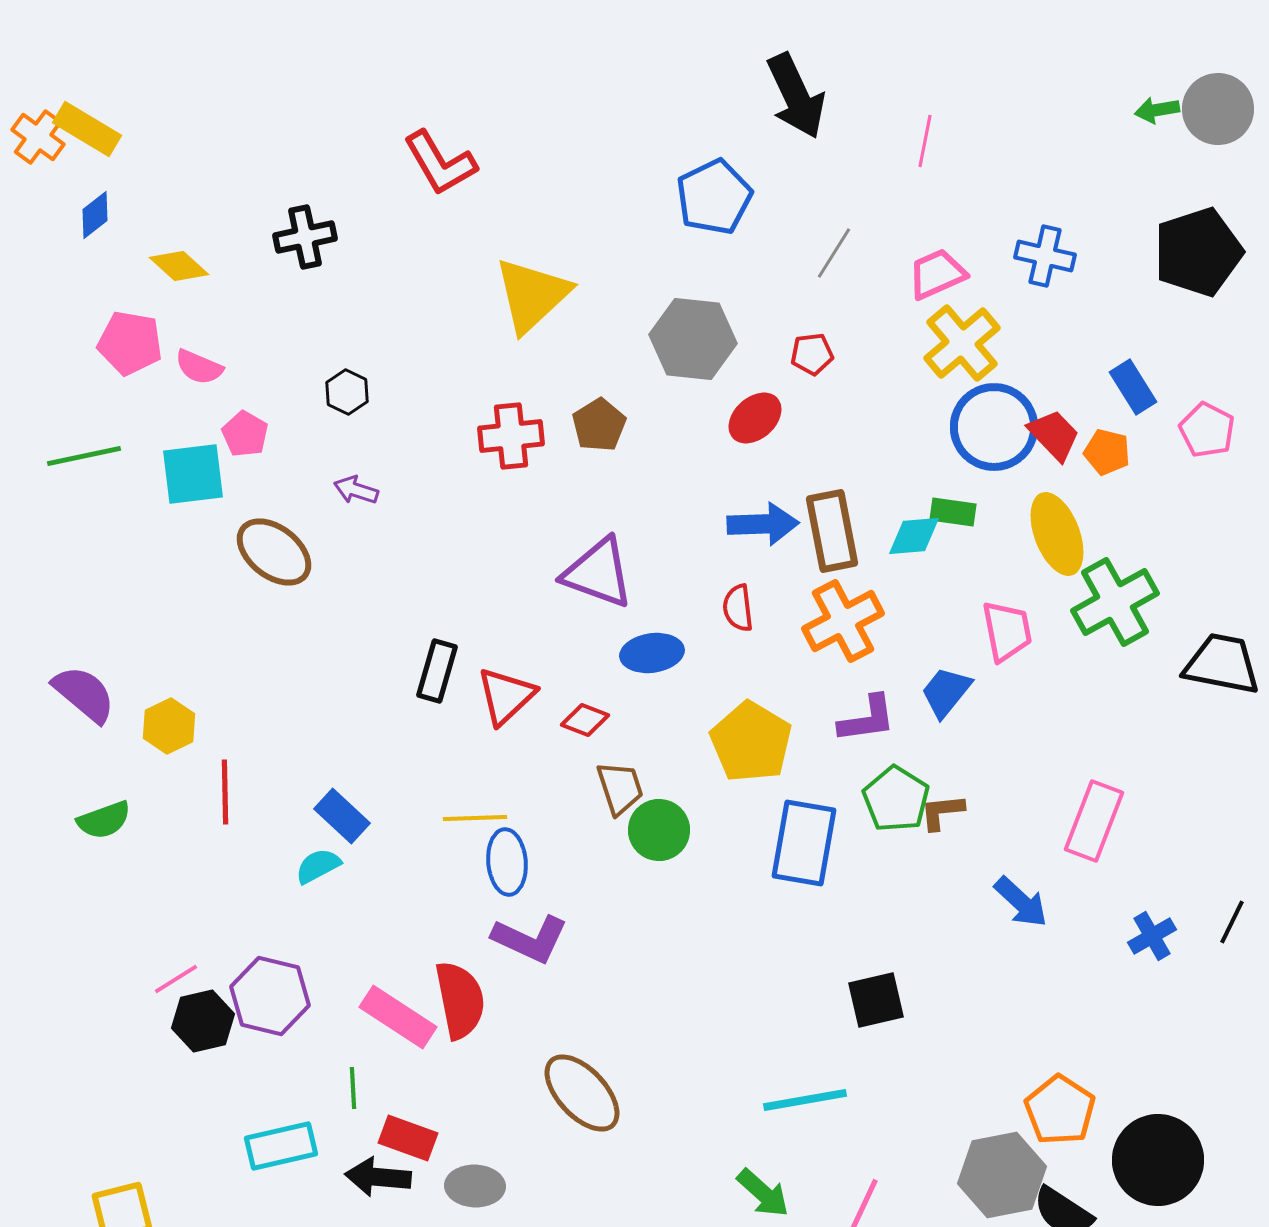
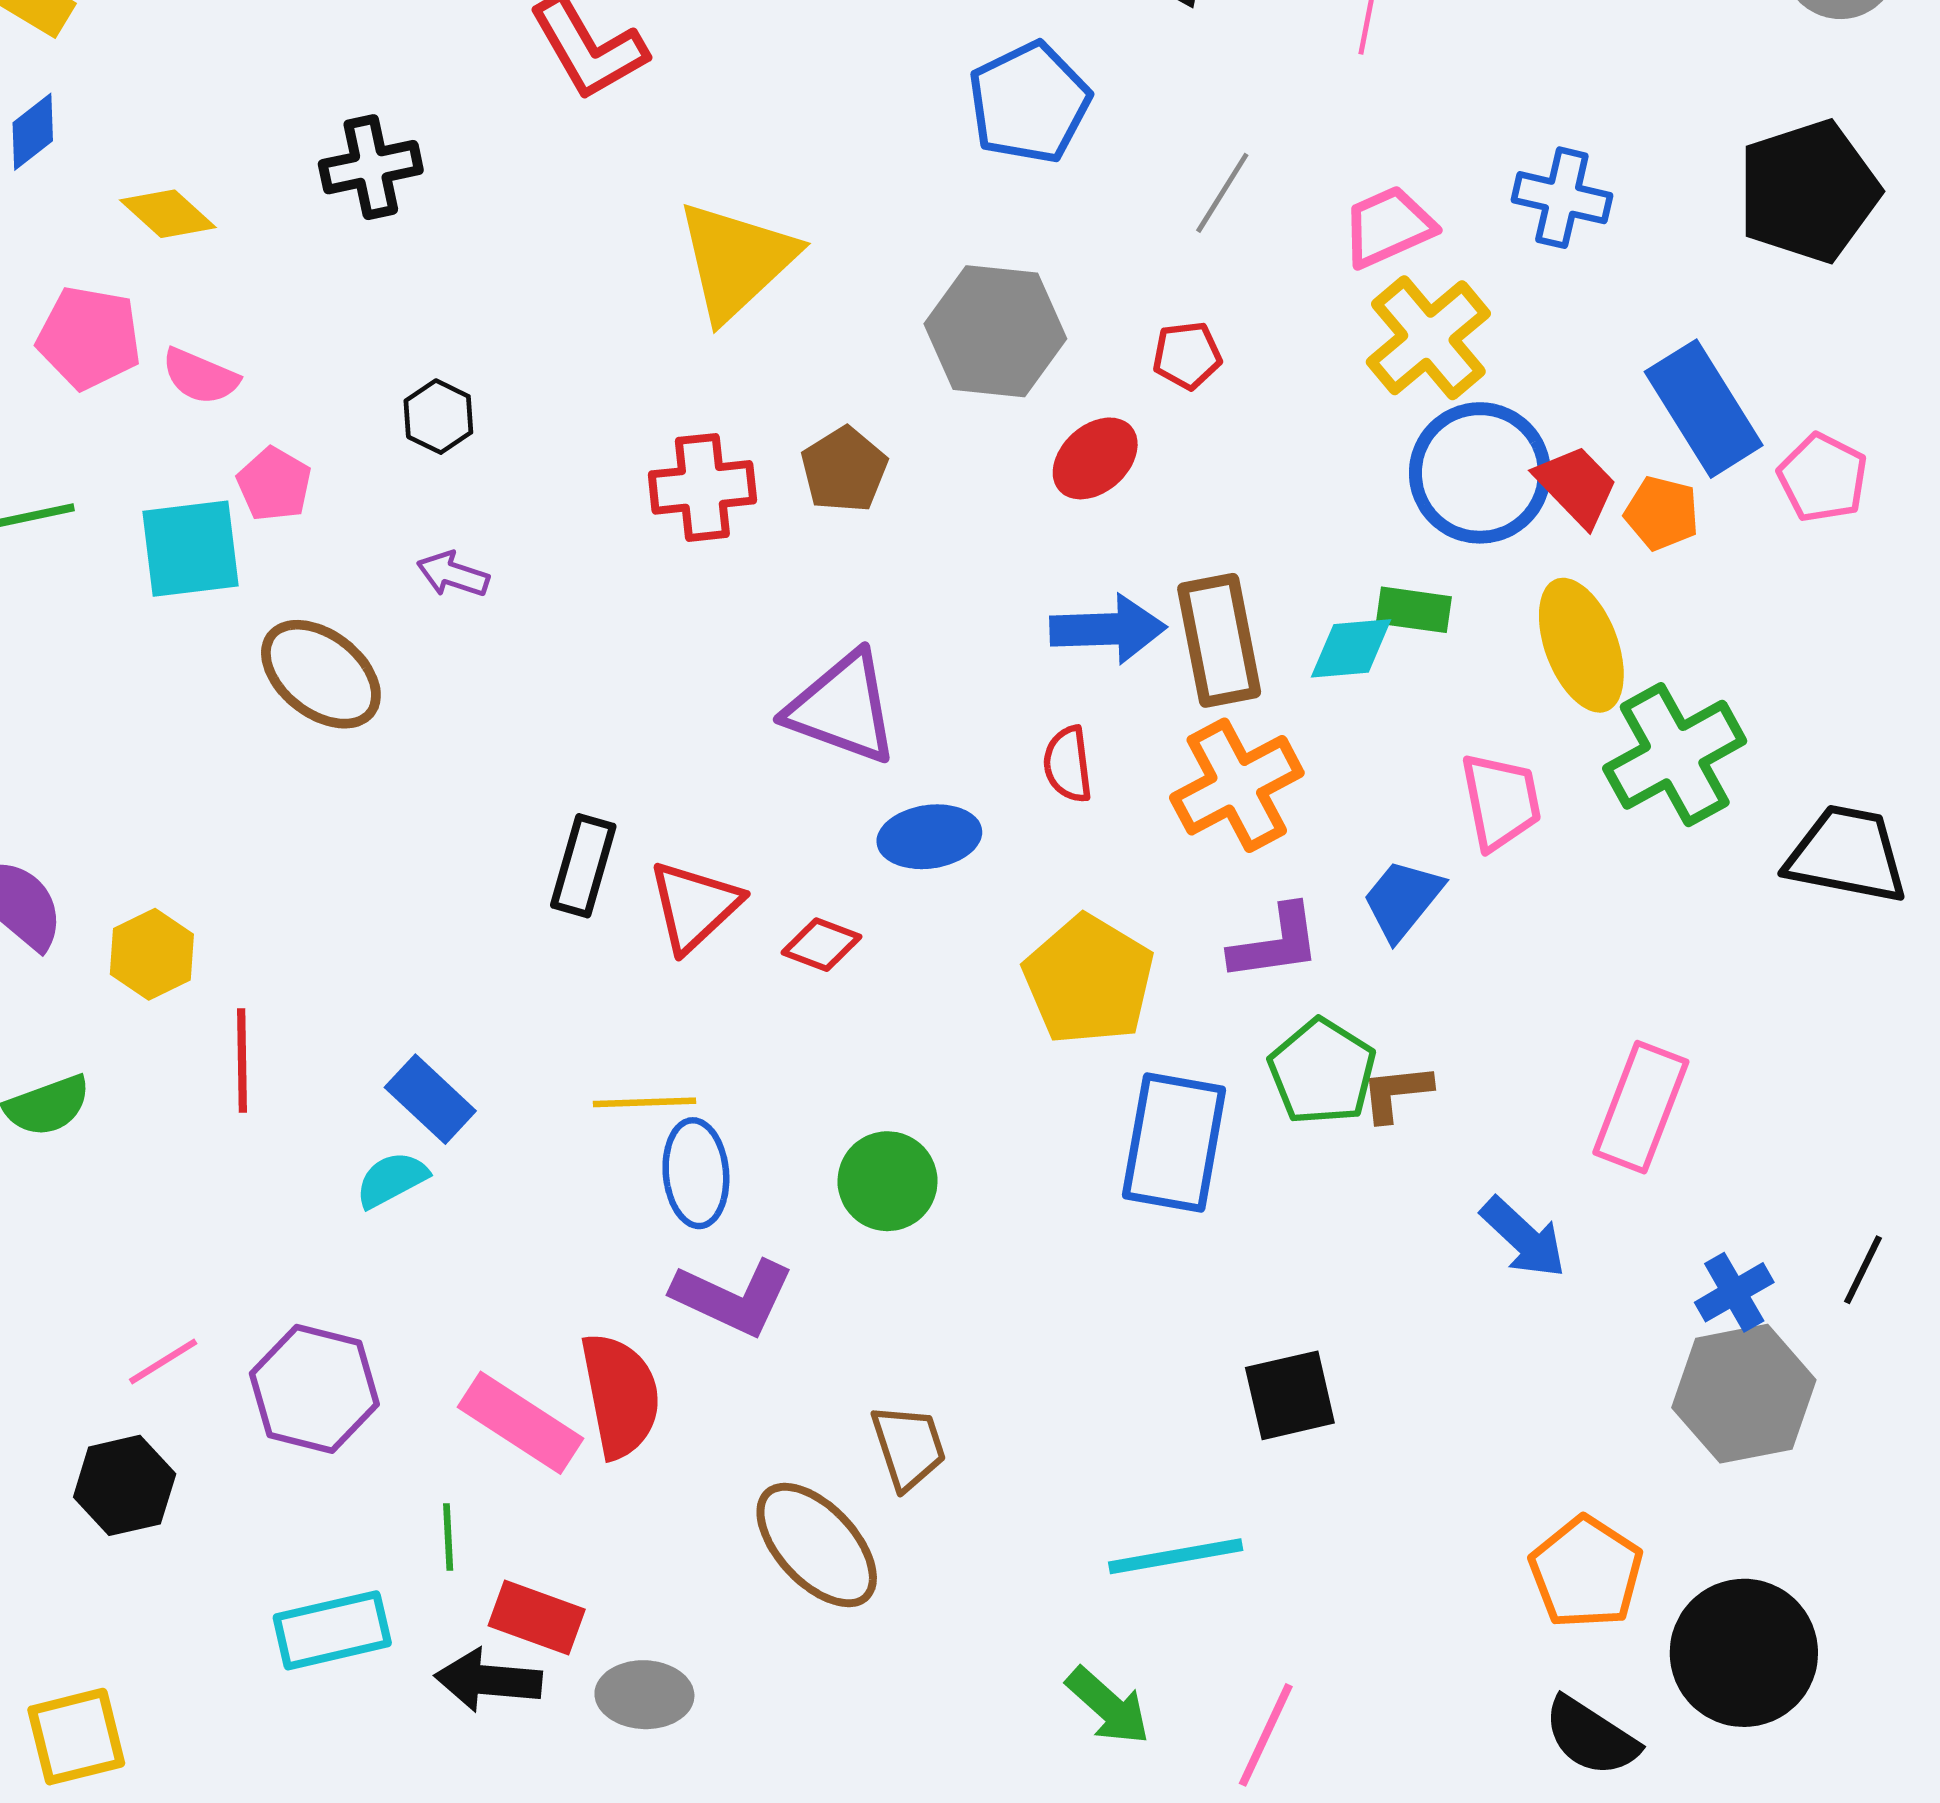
blue rectangle: (1133, 387) -> (1704, 409), size x1.5
brown trapezoid: (620, 788) -> (908, 1447), moved
green circle: (659, 830) -> (888, 1181), moved
black hexagon: (203, 1021) -> (125, 1485), moved
gray hexagon: (1002, 1175) -> (1744, 1394), moved

